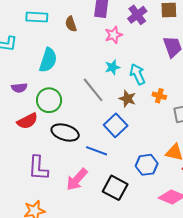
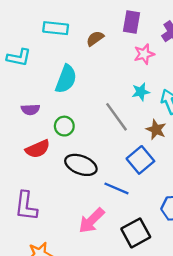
brown semicircle: (71, 24) -> (95, 38), turned 70
green circle: (49, 100) -> (64, 126), size x0.7
purple L-shape: (38, 168) -> (26, 206), moved
black square: (115, 188) -> (136, 233), turned 30

